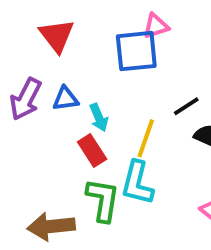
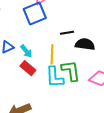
black line: (186, 106) -> (67, 33), turned 40
green L-shape: (103, 200) -> (71, 71), moved

